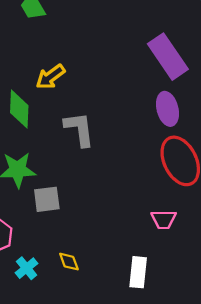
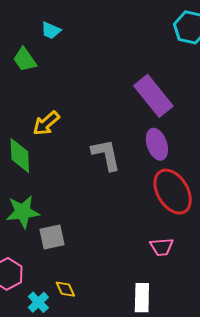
gray L-shape: (79, 129) -> (106, 155), moved
yellow diamond: (69, 262) -> (65, 289), moved

